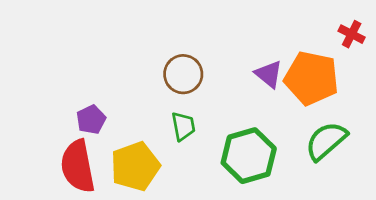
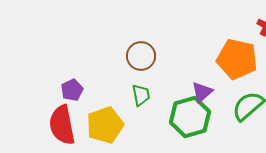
purple triangle: (269, 74) -> (202, 92), moved, turned 40

